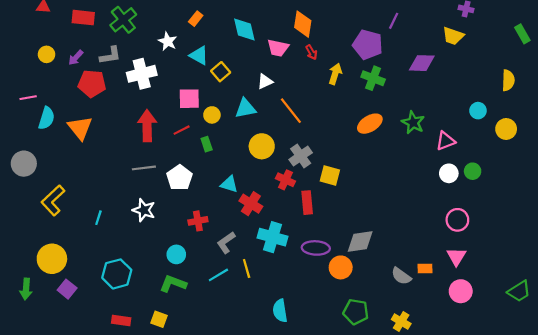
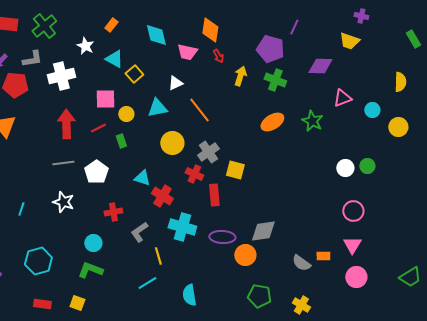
pink triangle: (446, 141) -> (342, 98), moved
cyan line: (218, 275) -> (147, 283), moved

